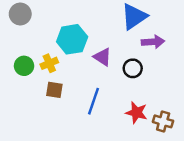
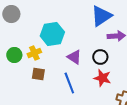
purple triangle: (102, 57) -> (74, 57), moved
blue line: (94, 101) -> (69, 83), turned -40
red star: (136, 113) -> (102, 78), moved

